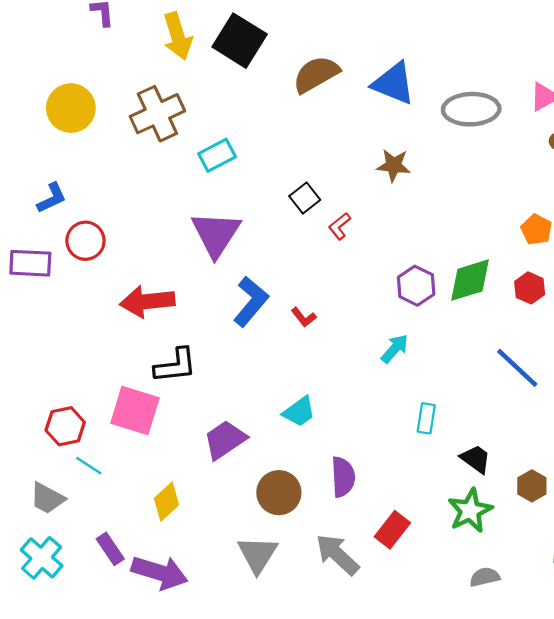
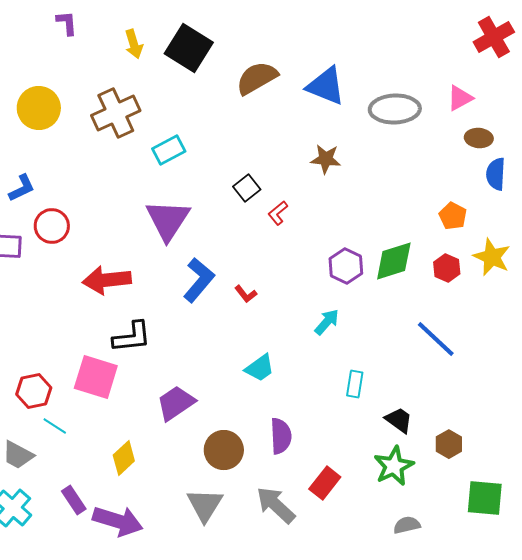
yellow arrow: (178, 36) -> (134, 44), size x0.7
cyan trapezoid: (299, 412) -> (260, 368), moved

